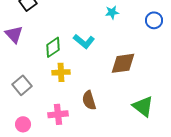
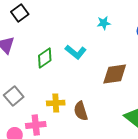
yellow cross: (61, 72) -> (56, 103), moved
pink cross: (58, 114) -> (36, 125), moved

